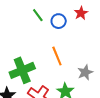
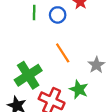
green line: (38, 15) -> (34, 13), turned 48

